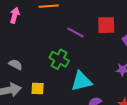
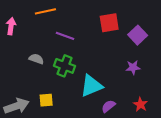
purple line: (76, 33) -> (65, 36), moved
gray semicircle: (16, 65) -> (36, 59), moved

